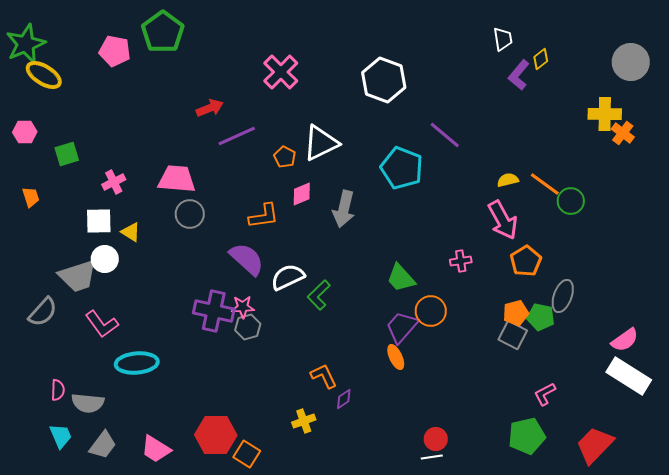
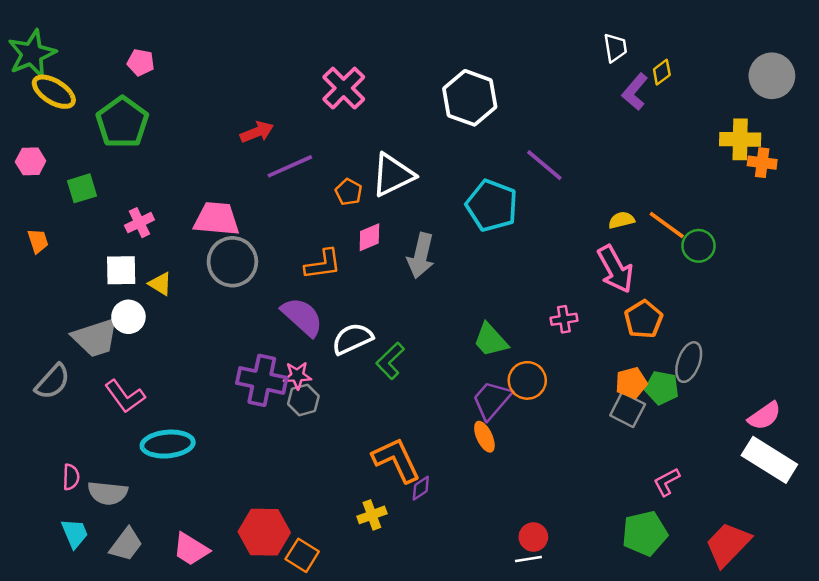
green pentagon: (163, 32) -> (122, 122), moved
pink pentagon: (115, 51) -> (141, 62), size x0.7
orange cross: (623, 133) -> (762, 163), turned -30
gray circle: (190, 214) -> (232, 262), size x1.4
orange L-shape: (324, 376) -> (396, 460), size x1.5

